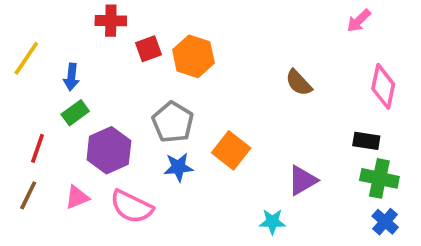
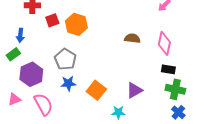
blue arrow: (71, 77) -> (20, 35), moved
brown semicircle: (299, 83) -> (132, 38), turned 140
pink diamond: (383, 86) -> (164, 43), moved
orange square: (231, 150) -> (96, 90), moved
pink semicircle: (131, 207) -> (43, 104), turned -145

